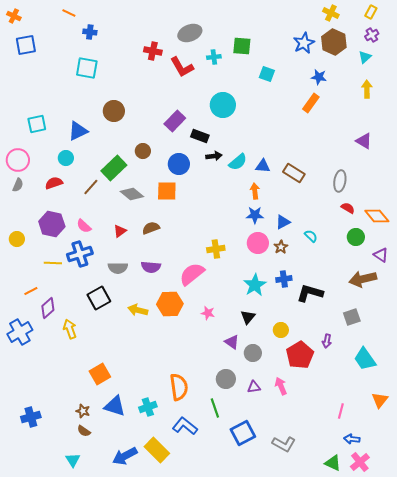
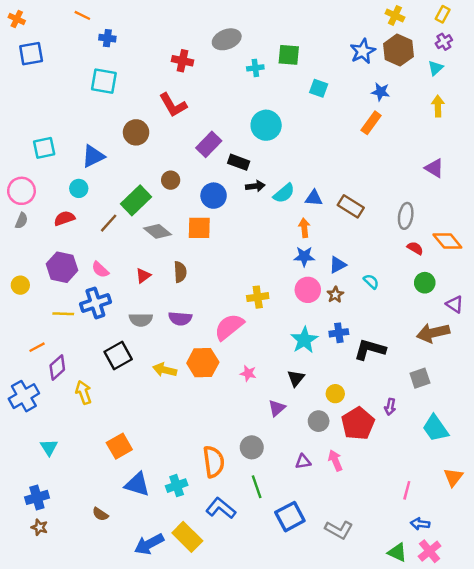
red L-shape: (182, 67) -> (173, 105), moved
orange diamond: (377, 216) -> (447, 241), moved
brown semicircle: (151, 228) -> (180, 272), turned 108
purple triangle: (232, 342) -> (277, 408), turned 42
gray circle: (253, 353) -> (319, 421), moved
gray circle: (226, 379) -> (252, 447), moved
brown star: (83, 411) -> (39, 527), moved
cyan triangle: (73, 460) -> (49, 447), moved

